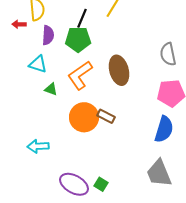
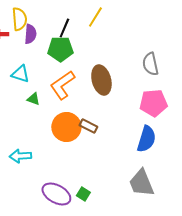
purple semicircle: (48, 35) -> (30, 34), moved

